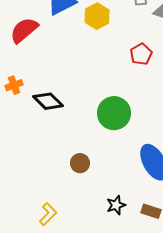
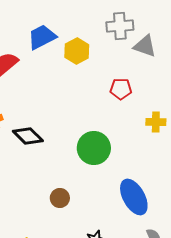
red pentagon: (141, 54) -> (121, 89), turned 30

